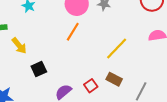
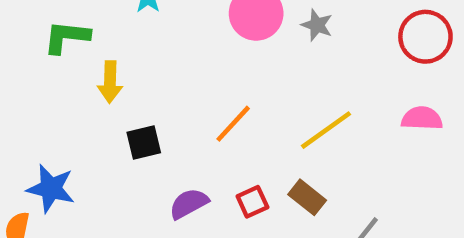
orange line: (73, 32) -> (233, 124), moved
yellow arrow: (19, 46) -> (110, 82), turned 30

